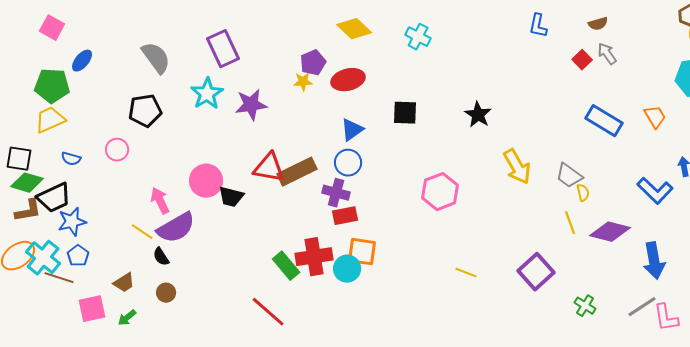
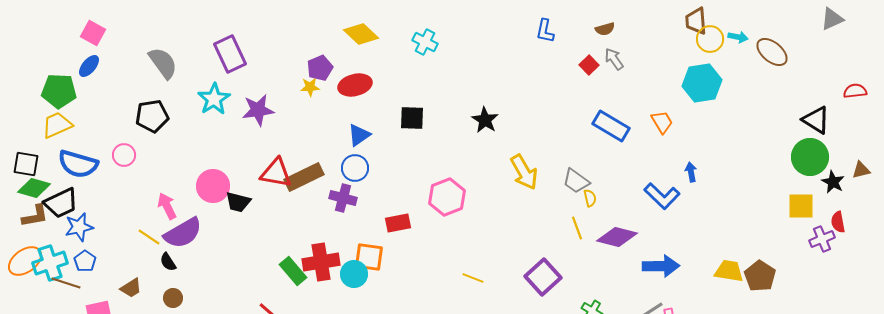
pink square: (52, 28) -> (93, 33), moved
blue semicircle: (71, 159) -> (78, 164), size x2.0
red rectangle: (345, 216) -> (398, 223), moved
cyan cross: (43, 258) -> (50, 263), turned 32
blue arrow: (654, 261) -> (661, 266), turned -81

